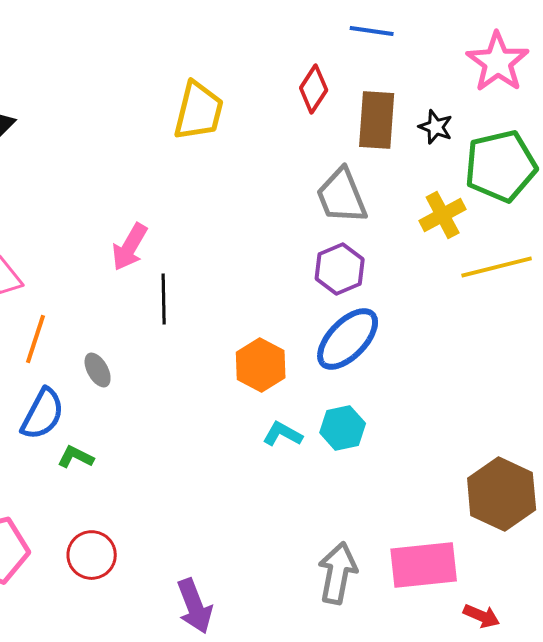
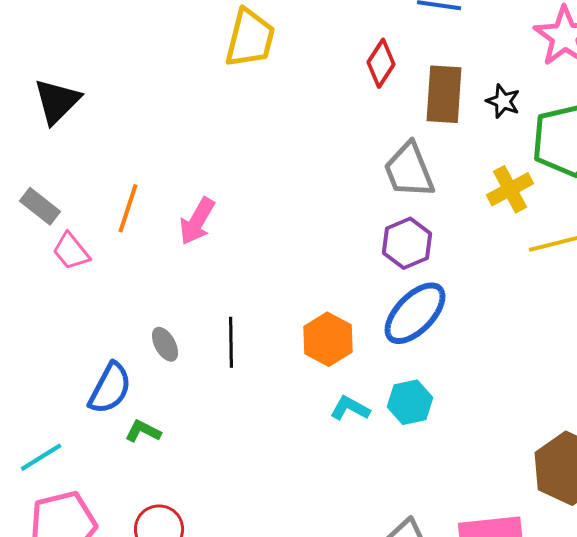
yellow trapezoid: (199, 111) -> (250, 38), moved
black line: (164, 299) -> (231, 342), moved
orange line: (36, 339) -> (128, 208), moved

